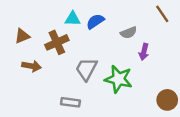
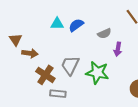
brown triangle: (22, 36) -> (16, 40), turned -40
brown cross: (57, 42) -> (45, 75), moved, turned -30
brown arrow: (31, 66) -> (30, 53), moved

